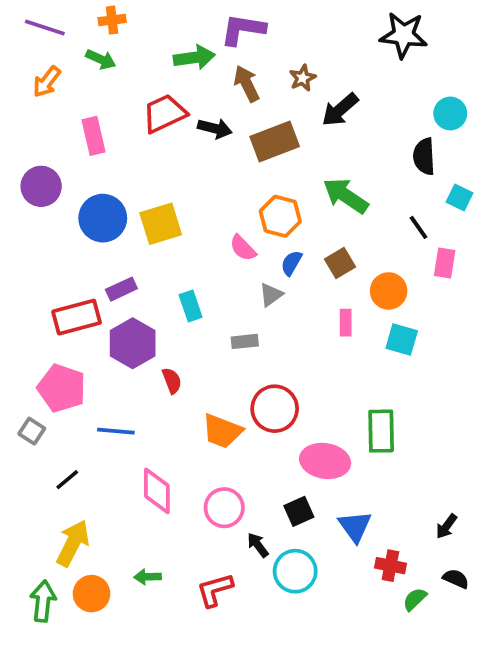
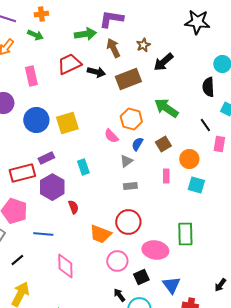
gray rectangle: (245, 341) -> (130, 186), moved
pink circle: (224, 508) -> (117, 261), moved

